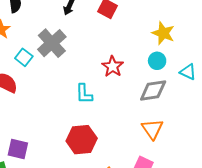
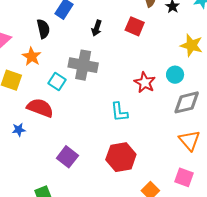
gray cross: (52, 43) -> (83, 65), turned -32
cyan circle: (157, 61) -> (175, 75), moved
purple square: (18, 149) -> (67, 157), moved, turned 30

